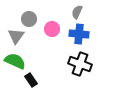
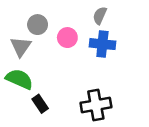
black cross: (80, 64) -> (96, 105), moved, turned -30

